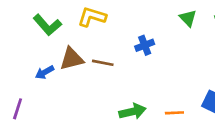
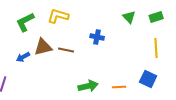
green L-shape: (47, 25) -> (25, 22), turned 105
blue cross: (145, 45) -> (97, 37), turned 32

